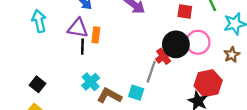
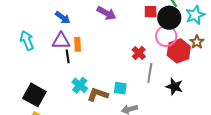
black circle: (176, 44) -> (169, 18), moved
gray line: (151, 72) -> (150, 73), moved
red hexagon: (208, 83) -> (179, 51), moved
black square: (37, 84) -> (34, 95), size x1.6

